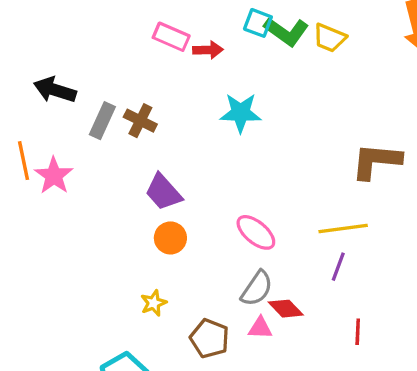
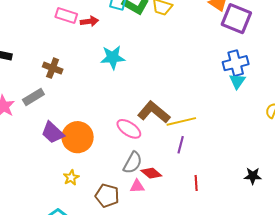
gray rectangle: (102, 121) -> (33, 97), moved, turned 40
brown L-shape: (376, 161) -> (154, 112), moved, turned 40
purple trapezoid: (163, 192) -> (53, 133), moved
orange circle: (170, 238) -> (78, 137), size x1.6

